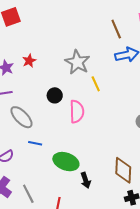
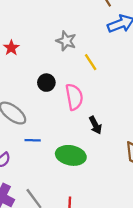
gray star: (77, 62) -> (66, 41), size x0.7
black arrow: (86, 180) -> (95, 125), moved

